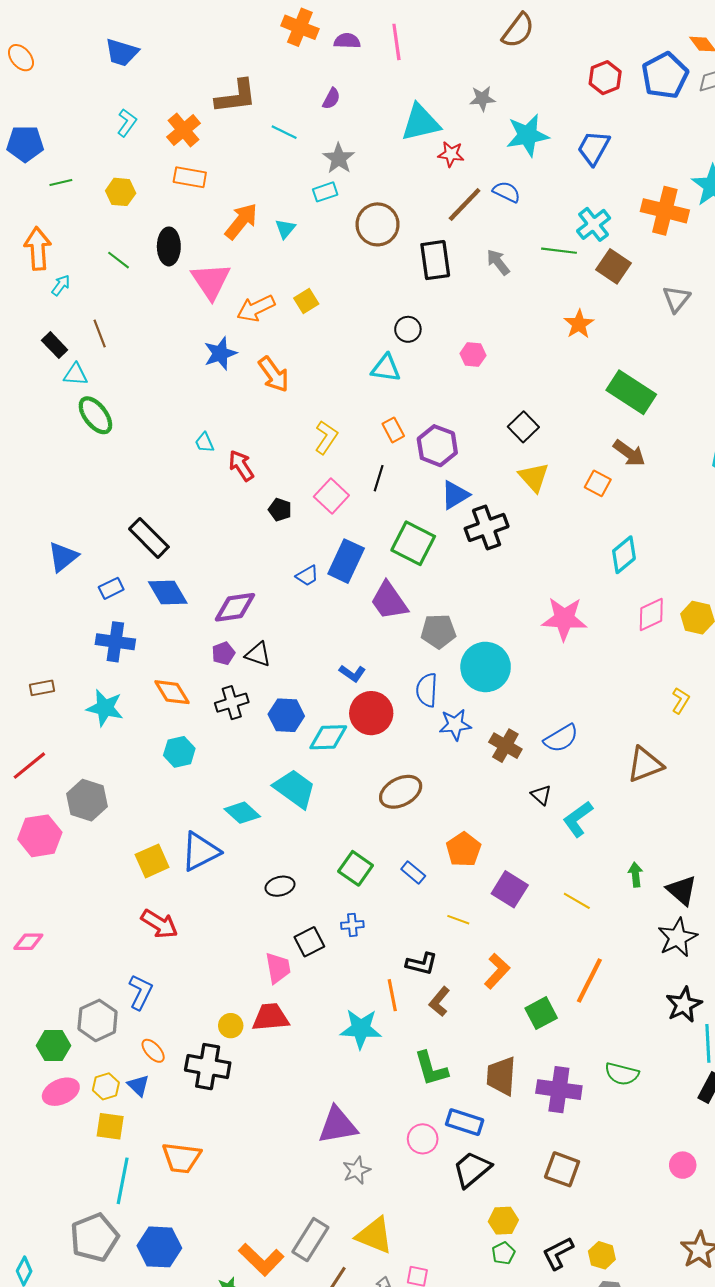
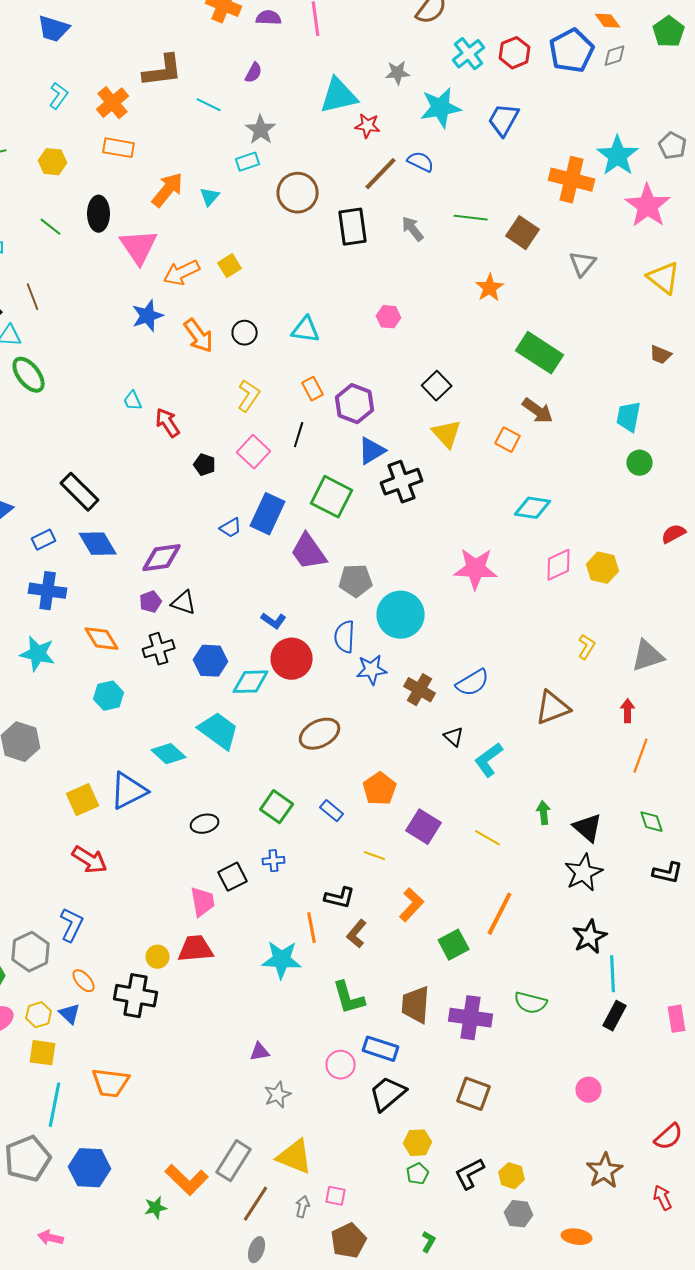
cyan cross: (594, 224) -> (469, 54), moved
black circle: (408, 329) -> (245, 333), moved
cyan diamond: (624, 555) -> (533, 508), turned 48
purple triangle: (338, 1125) -> (260, 1052), size x0.5

